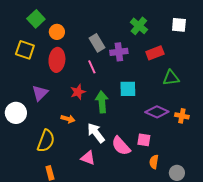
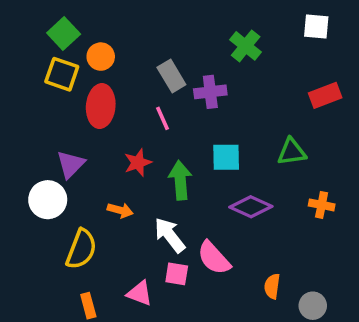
white square: (179, 25) -> (316, 27), moved
yellow square: (25, 50) -> (62, 74), moved
red rectangle: (155, 53) -> (325, 95), moved
green triangle: (171, 78) -> (292, 152), moved
purple diamond: (157, 112) -> (251, 207), moved
white circle: (16, 113) -> (48, 200), moved
pink square: (144, 140) -> (177, 274), moved
pink triangle: (88, 158) -> (140, 293), moved

